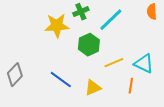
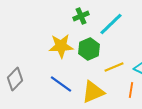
yellow star: (57, 26) -> (61, 46), moved
yellow triangle: (93, 88) -> (93, 92), size x1.4

